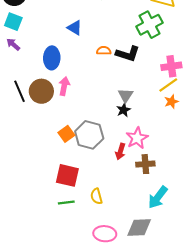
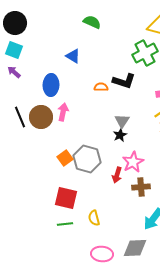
orange semicircle: (104, 51) -> (101, 87), moved

